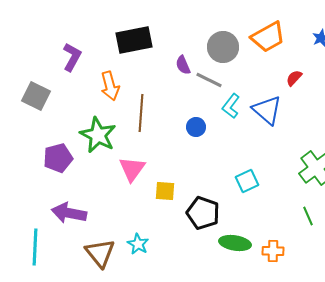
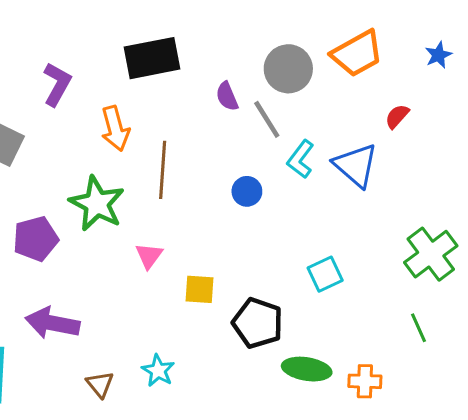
gray line: (209, 80) -> (267, 119), turned 32
pink triangle: (132, 169) -> (149, 256), size x0.7
brown triangle: (100, 253) -> (100, 384), size x0.6

